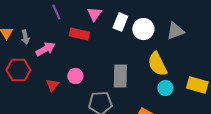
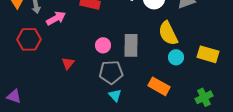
pink circle: (75, 76) -> (103, 45), moved
red triangle: (52, 85) -> (68, 63), moved

